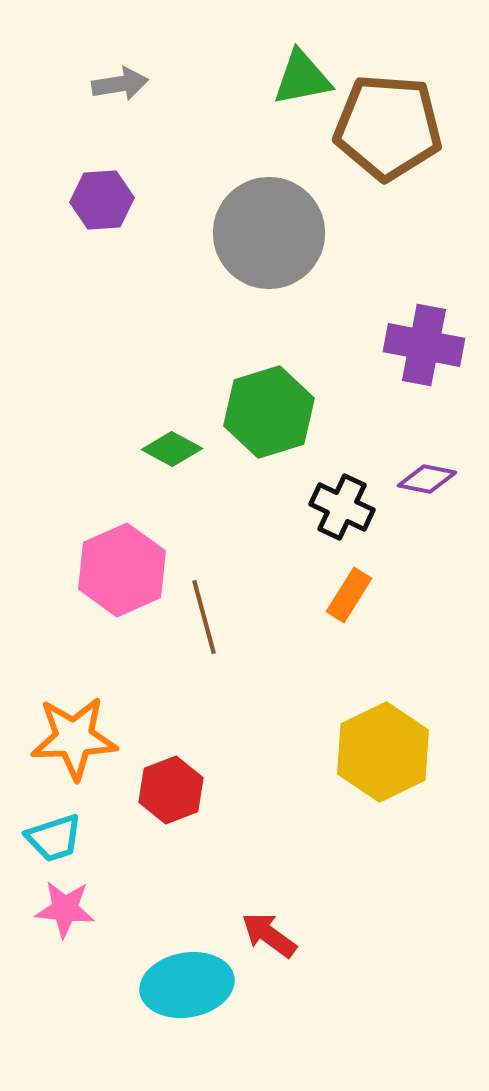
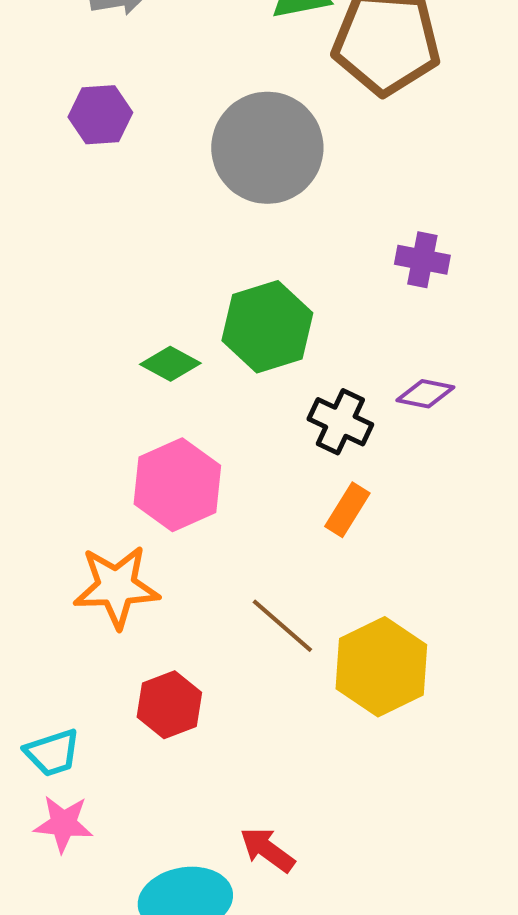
purple cross: (424, 345) -> (422, 260), size x0.7
pink hexagon: (122, 570) -> (177, 485), moved
brown line: (204, 617) -> (282, 626), moved, turned -34
orange star: (74, 738) -> (116, 587), moved

